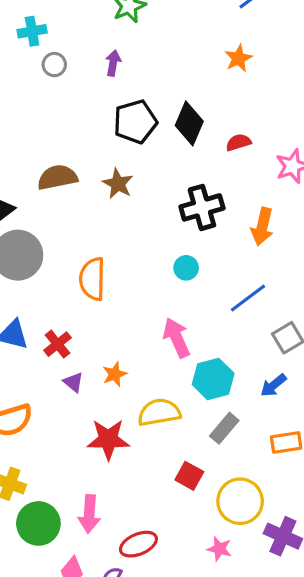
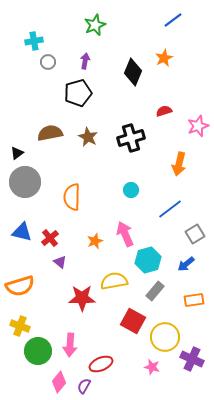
black pentagon: (135, 122) -> (78, 93), moved
black diamond: (189, 123) -> (133, 72), moved
black cross: (202, 207) -> (131, 138), moved
orange star: (115, 374) -> (95, 241), moved
red square: (189, 476) -> (133, 321), size x1.4

